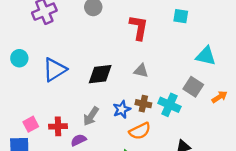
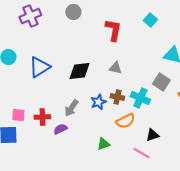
cyan square: (181, 16) -> (150, 20), turned 32
pink square: (31, 124) -> (18, 115), turned 32
orange semicircle: (140, 131) -> (125, 121), moved

